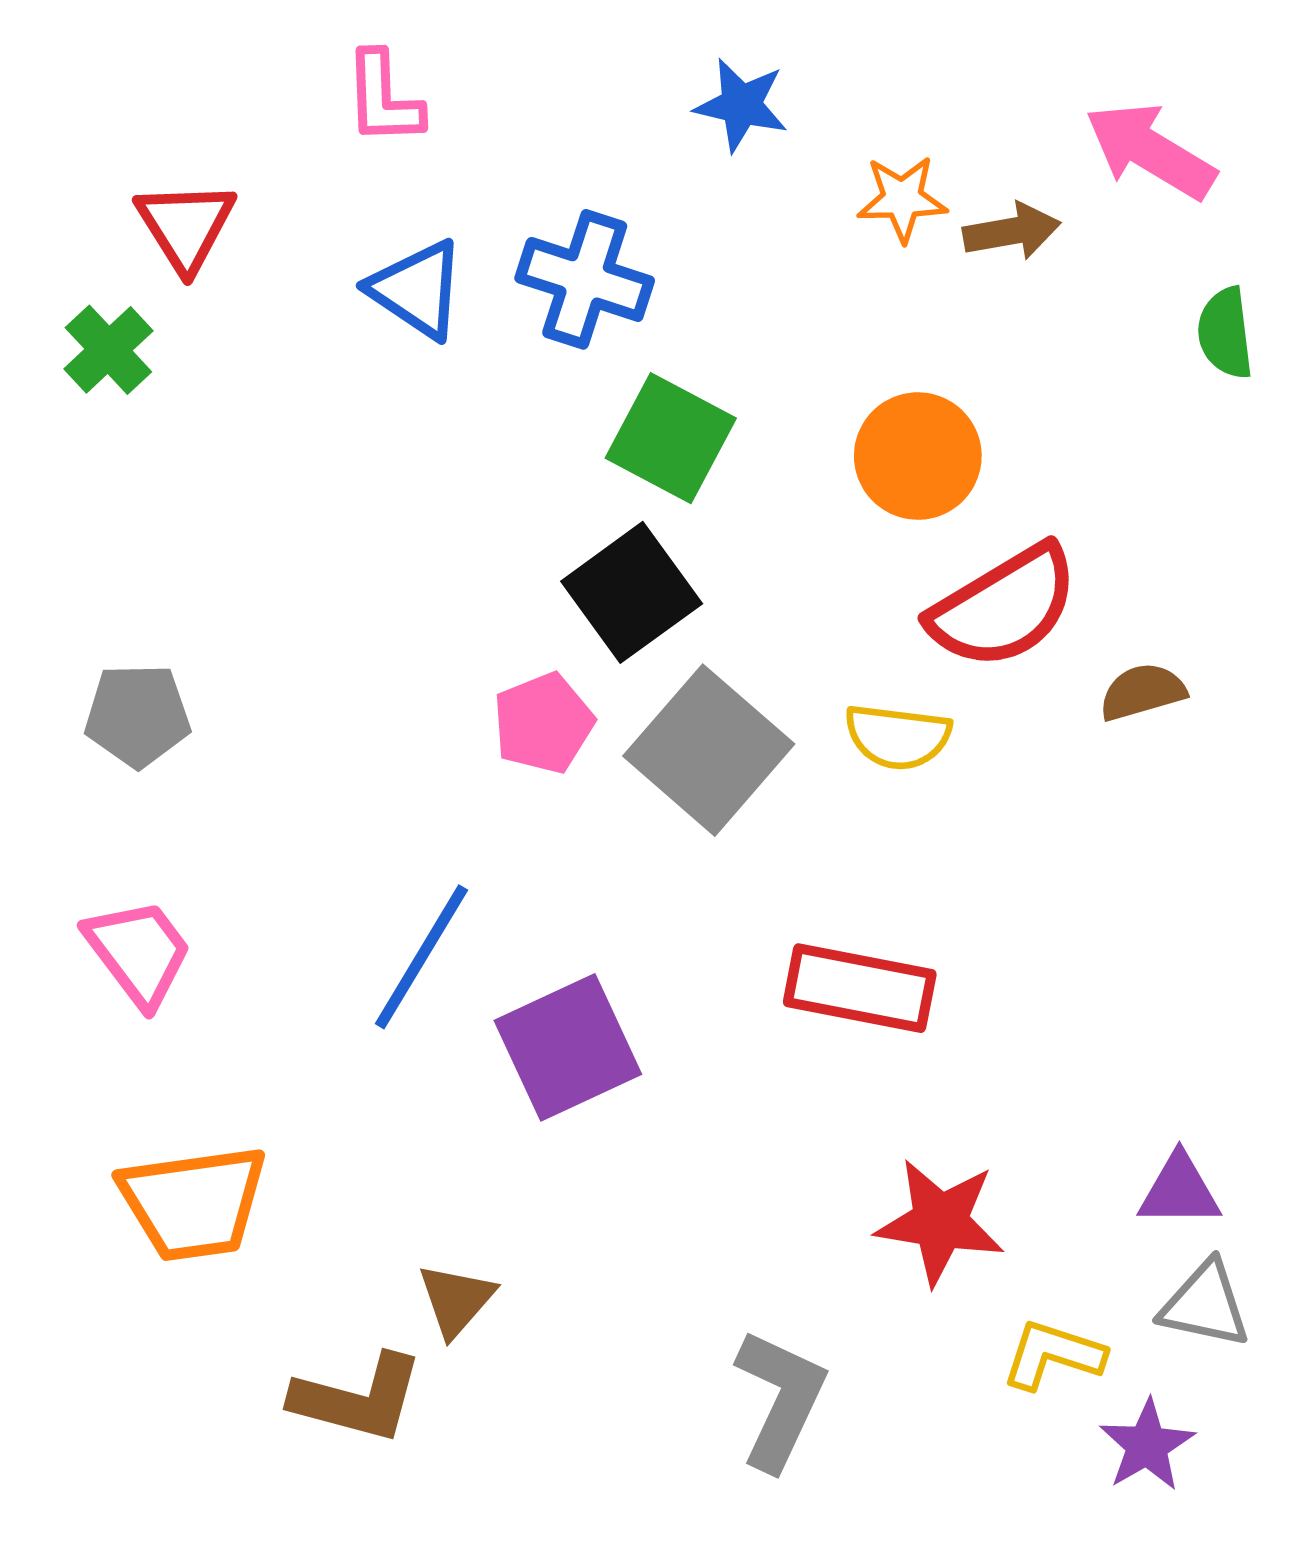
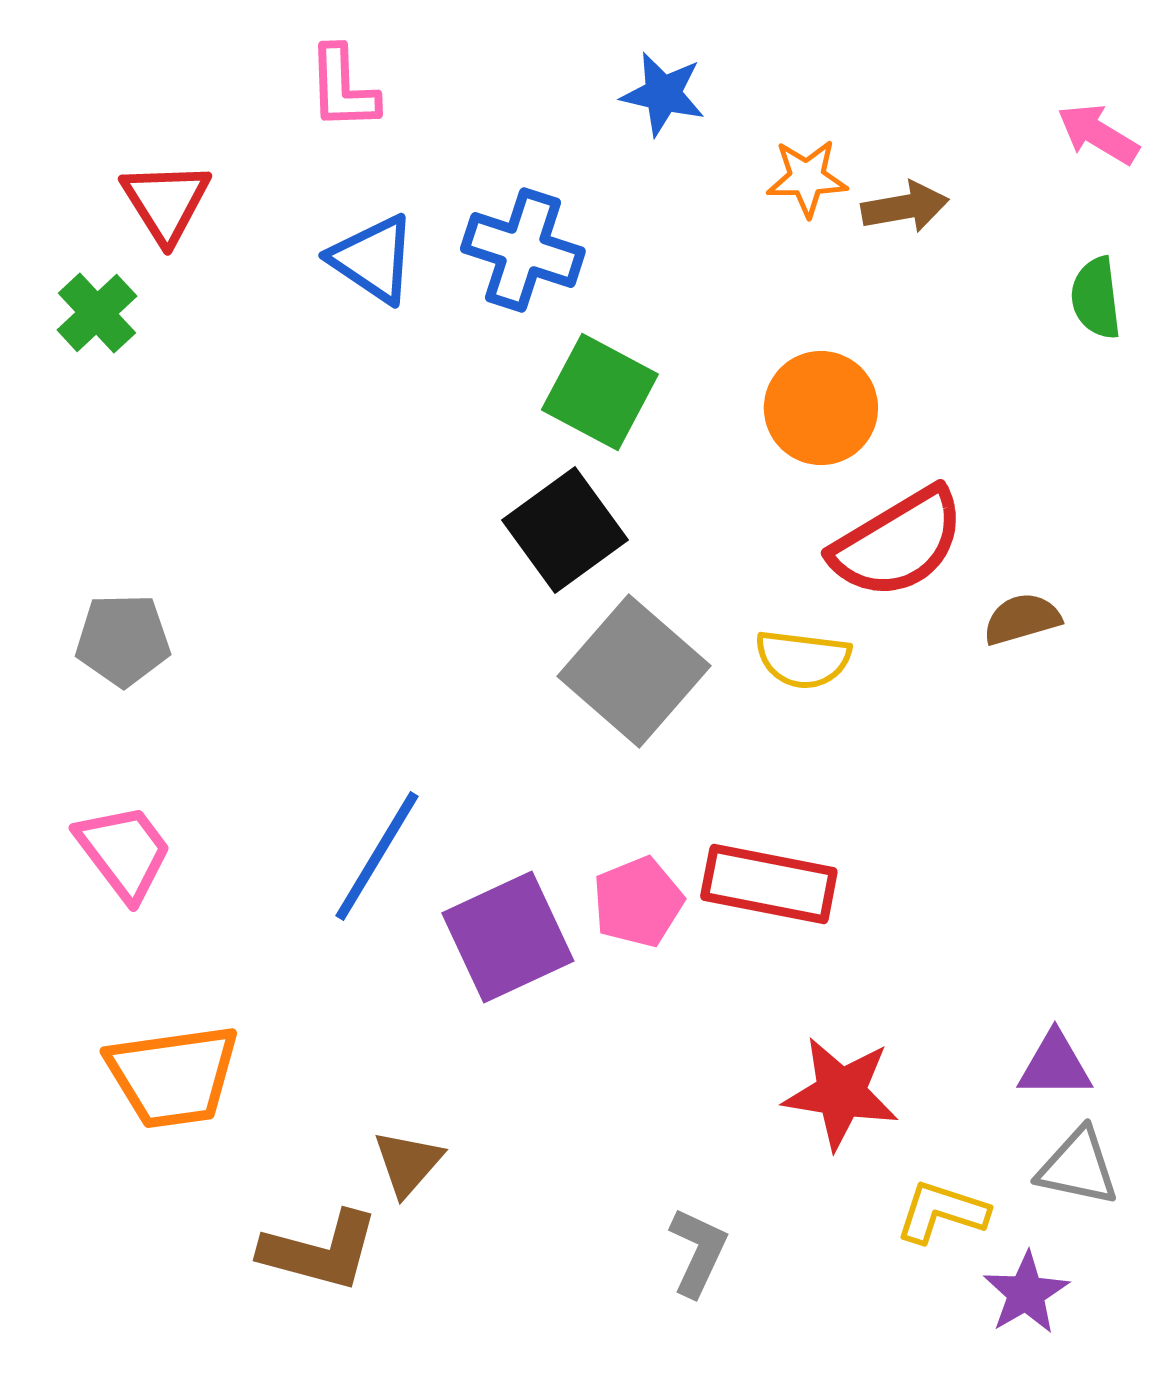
pink arrow: (1150, 151) -> (1098, 134), moved, size x0.7
pink pentagon: (543, 723) -> (638, 902), moved
gray L-shape: (780, 1400) -> (698, 1252), size x0.7

